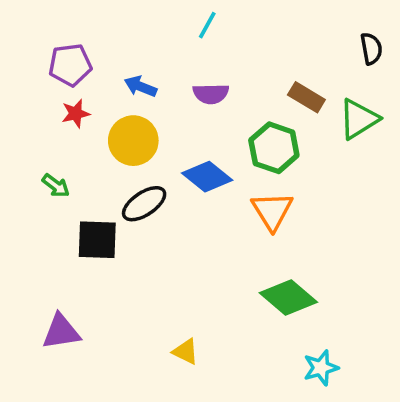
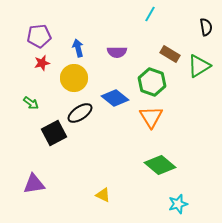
cyan line: (207, 25) -> (150, 14), moved
blue arrow: (140, 86) -> (78, 48), turned 54
black square: (97, 240) -> (54, 133), turned -30

